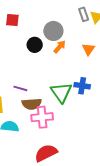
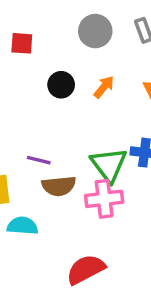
gray circle: (53, 31) -> (95, 31), moved
pink cross: (42, 117) -> (104, 199), moved

